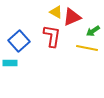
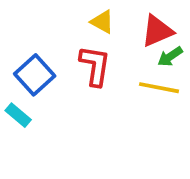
red triangle: (72, 17) -> (157, 31), moved
cyan rectangle: (10, 63) -> (18, 115), turned 40

